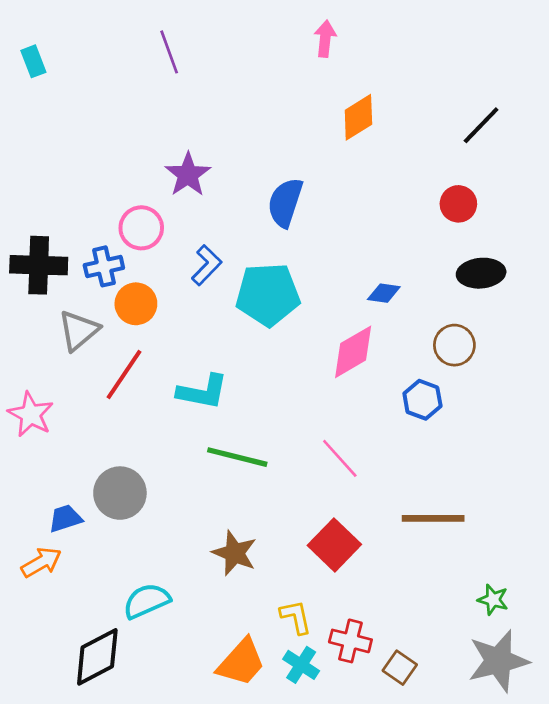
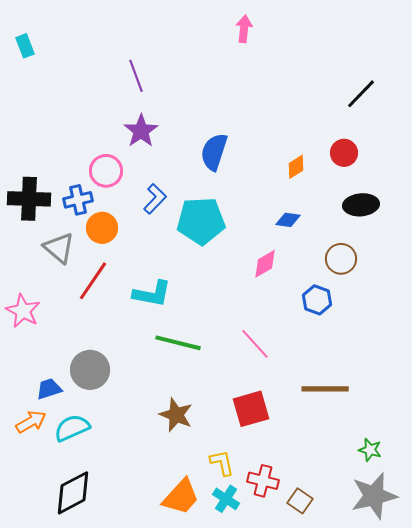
purple line: (169, 52) -> (136, 76), moved
orange diamond: (358, 117) -> (296, 167), moved, size x0.7
gray triangle: (79, 330) -> (59, 248), turned -40
pink diamond: (353, 352) -> (265, 264), size x0.7
red square: (334, 545) -> (251, 409), turned 30
cyan semicircle: (147, 601) -> (72, 428), moved

